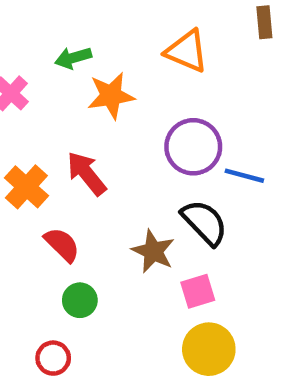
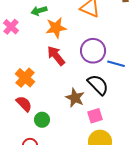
red arrow: (87, 173) -> (56, 56), moved
orange cross: (26, 187) -> (25, 78), moved
red semicircle: (62, 245) -> (24, 104), moved

